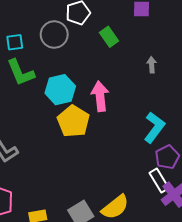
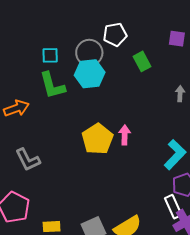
cyan hexagon: (60, 90) -> (90, 74), moved
pink arrow: (100, 96) -> (125, 135), moved, size x0.7

